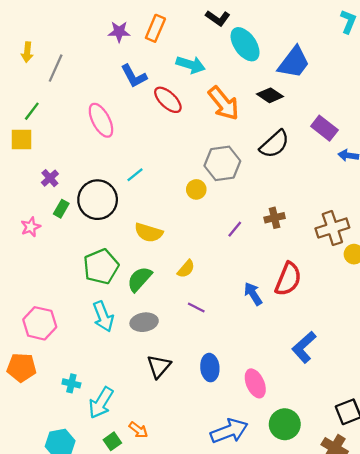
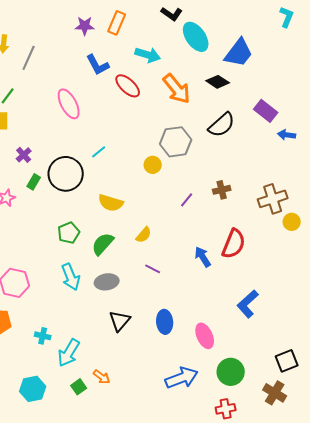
green pentagon: (101, 267) -> (69, 233), size x0.7

